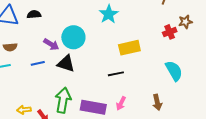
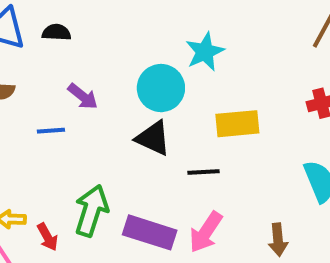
cyan circle: (73, 37) -> (161, 88), moved
black triangle: (66, 64) -> (153, 138), moved
pink arrow: (121, 103) -> (206, 232), size x1.5

